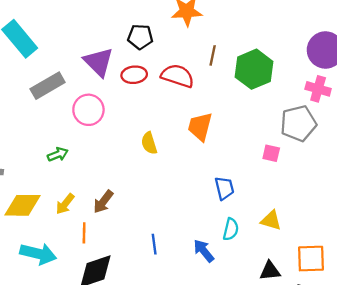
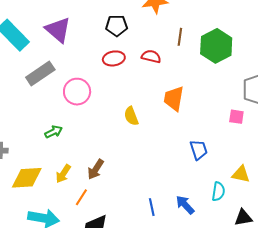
purple triangle: (98, 62) -> (58, 30), moved
red semicircle: (178, 76) -> (151, 57), size x0.7
cyan semicircle: (231, 229) -> (218, 191), moved
orange line: (84, 233) -> (81, 197), turned 36
blue line: (154, 244) -> (152, 207), moved

